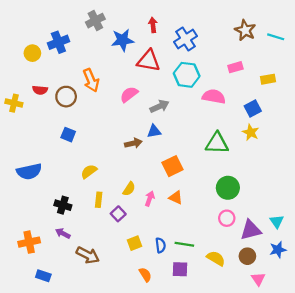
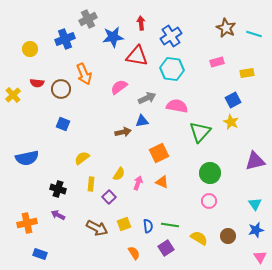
blue cross: (58, 42) -> (65, 39), moved
pink semicircle: (214, 97) -> (177, 106), moved
yellow cross: (14, 103) -> (13, 95), turned 35
green triangle: (217, 143) -> (200, 132), turned -50
purple triangle: (251, 230) -> (255, 161), moved
brown arrow: (88, 255) -> (97, 228), moved
purple square: (180, 269) -> (166, 248), turned -35
pink triangle: (258, 279) -> (260, 257), moved

